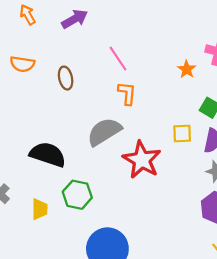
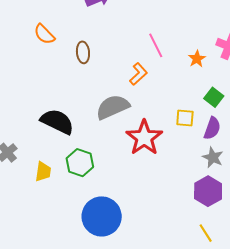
pink line: (118, 59) -> (156, 45), moved
orange semicircle: (22, 64) -> (44, 34), turned 30
orange L-shape: (127, 93) -> (138, 74), turned 35

